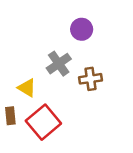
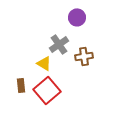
yellow triangle: (27, 88) -> (44, 63), moved

